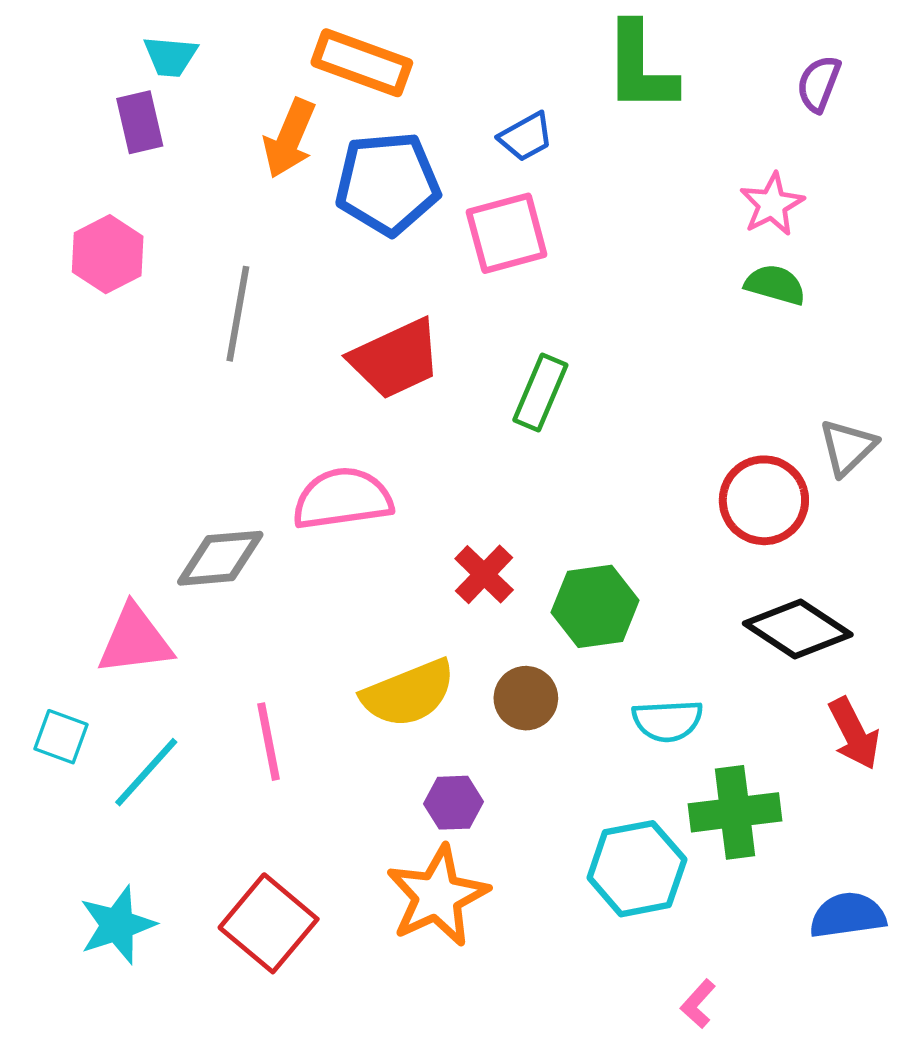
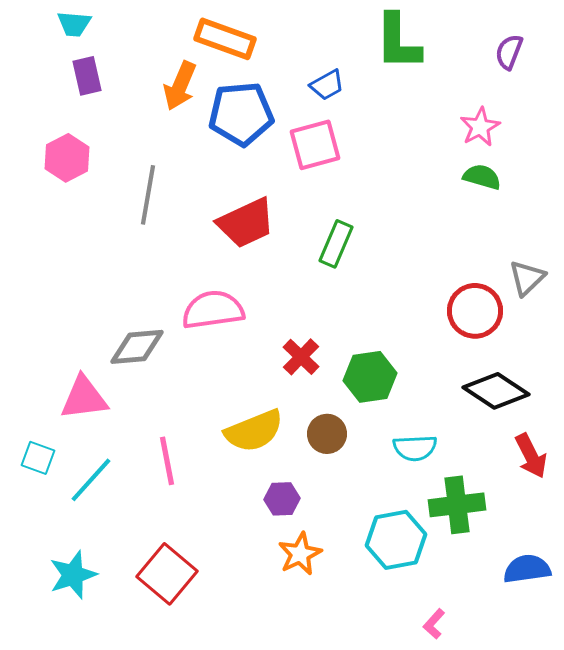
cyan trapezoid: (170, 56) -> (74, 24), moved
orange star: (437, 896) -> (300, 554), moved, size x0.7

